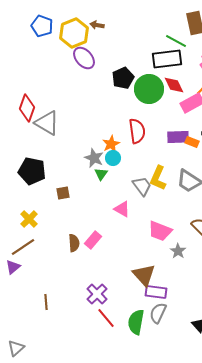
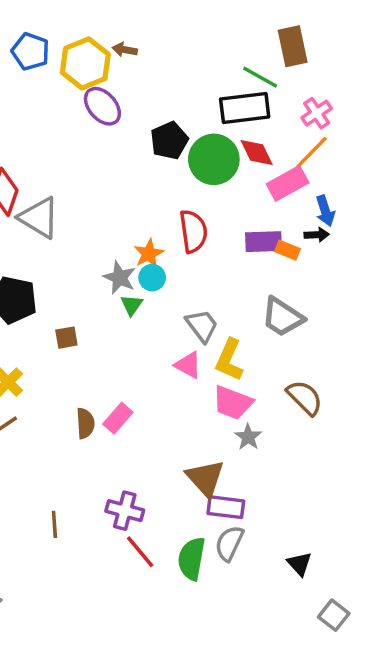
yellow L-shape: (158, 178) -> (229, 360), moved
pink triangle: (122, 209) -> (188, 365), moved
gray star: (178, 251) -> (248, 437), moved
purple cross: (97, 294) -> (125, 511), turned -30
brown line: (46, 302) -> (54, 524), moved

